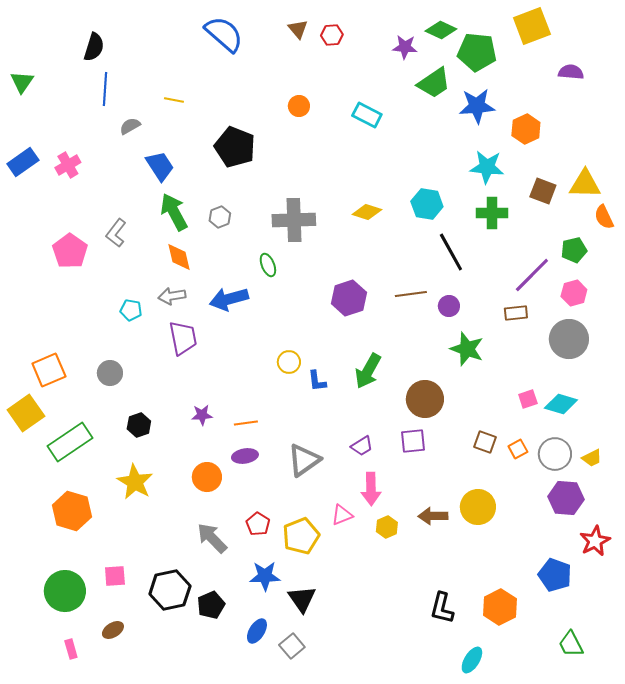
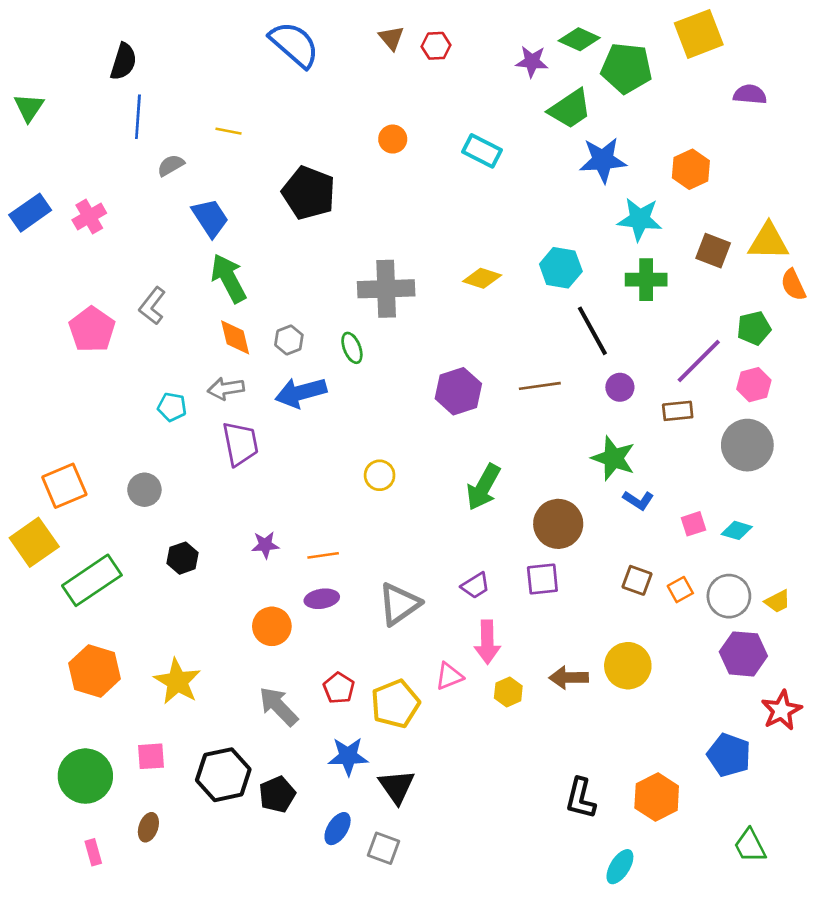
blue star: (477, 106) -> (603, 160), moved
gray hexagon: (220, 217) -> (289, 340), moved
purple circle: (449, 306) -> (620, 387), moved
blue L-shape: (317, 381) -> (638, 500), moved, turned -50
cyan diamond: (561, 404) -> (737, 530), size x0.7
yellow star: (135, 482) -> (177, 681), moved
brown ellipse: (113, 630) -> (148, 827), turned -40
gray square: (292, 646) -> (384, 848), turned -30

